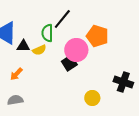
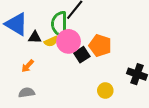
green semicircle: (47, 33) -> (59, 24), size x1.4
orange pentagon: (97, 36) -> (100, 46), moved
pink circle: (76, 50) -> (68, 41), moved

